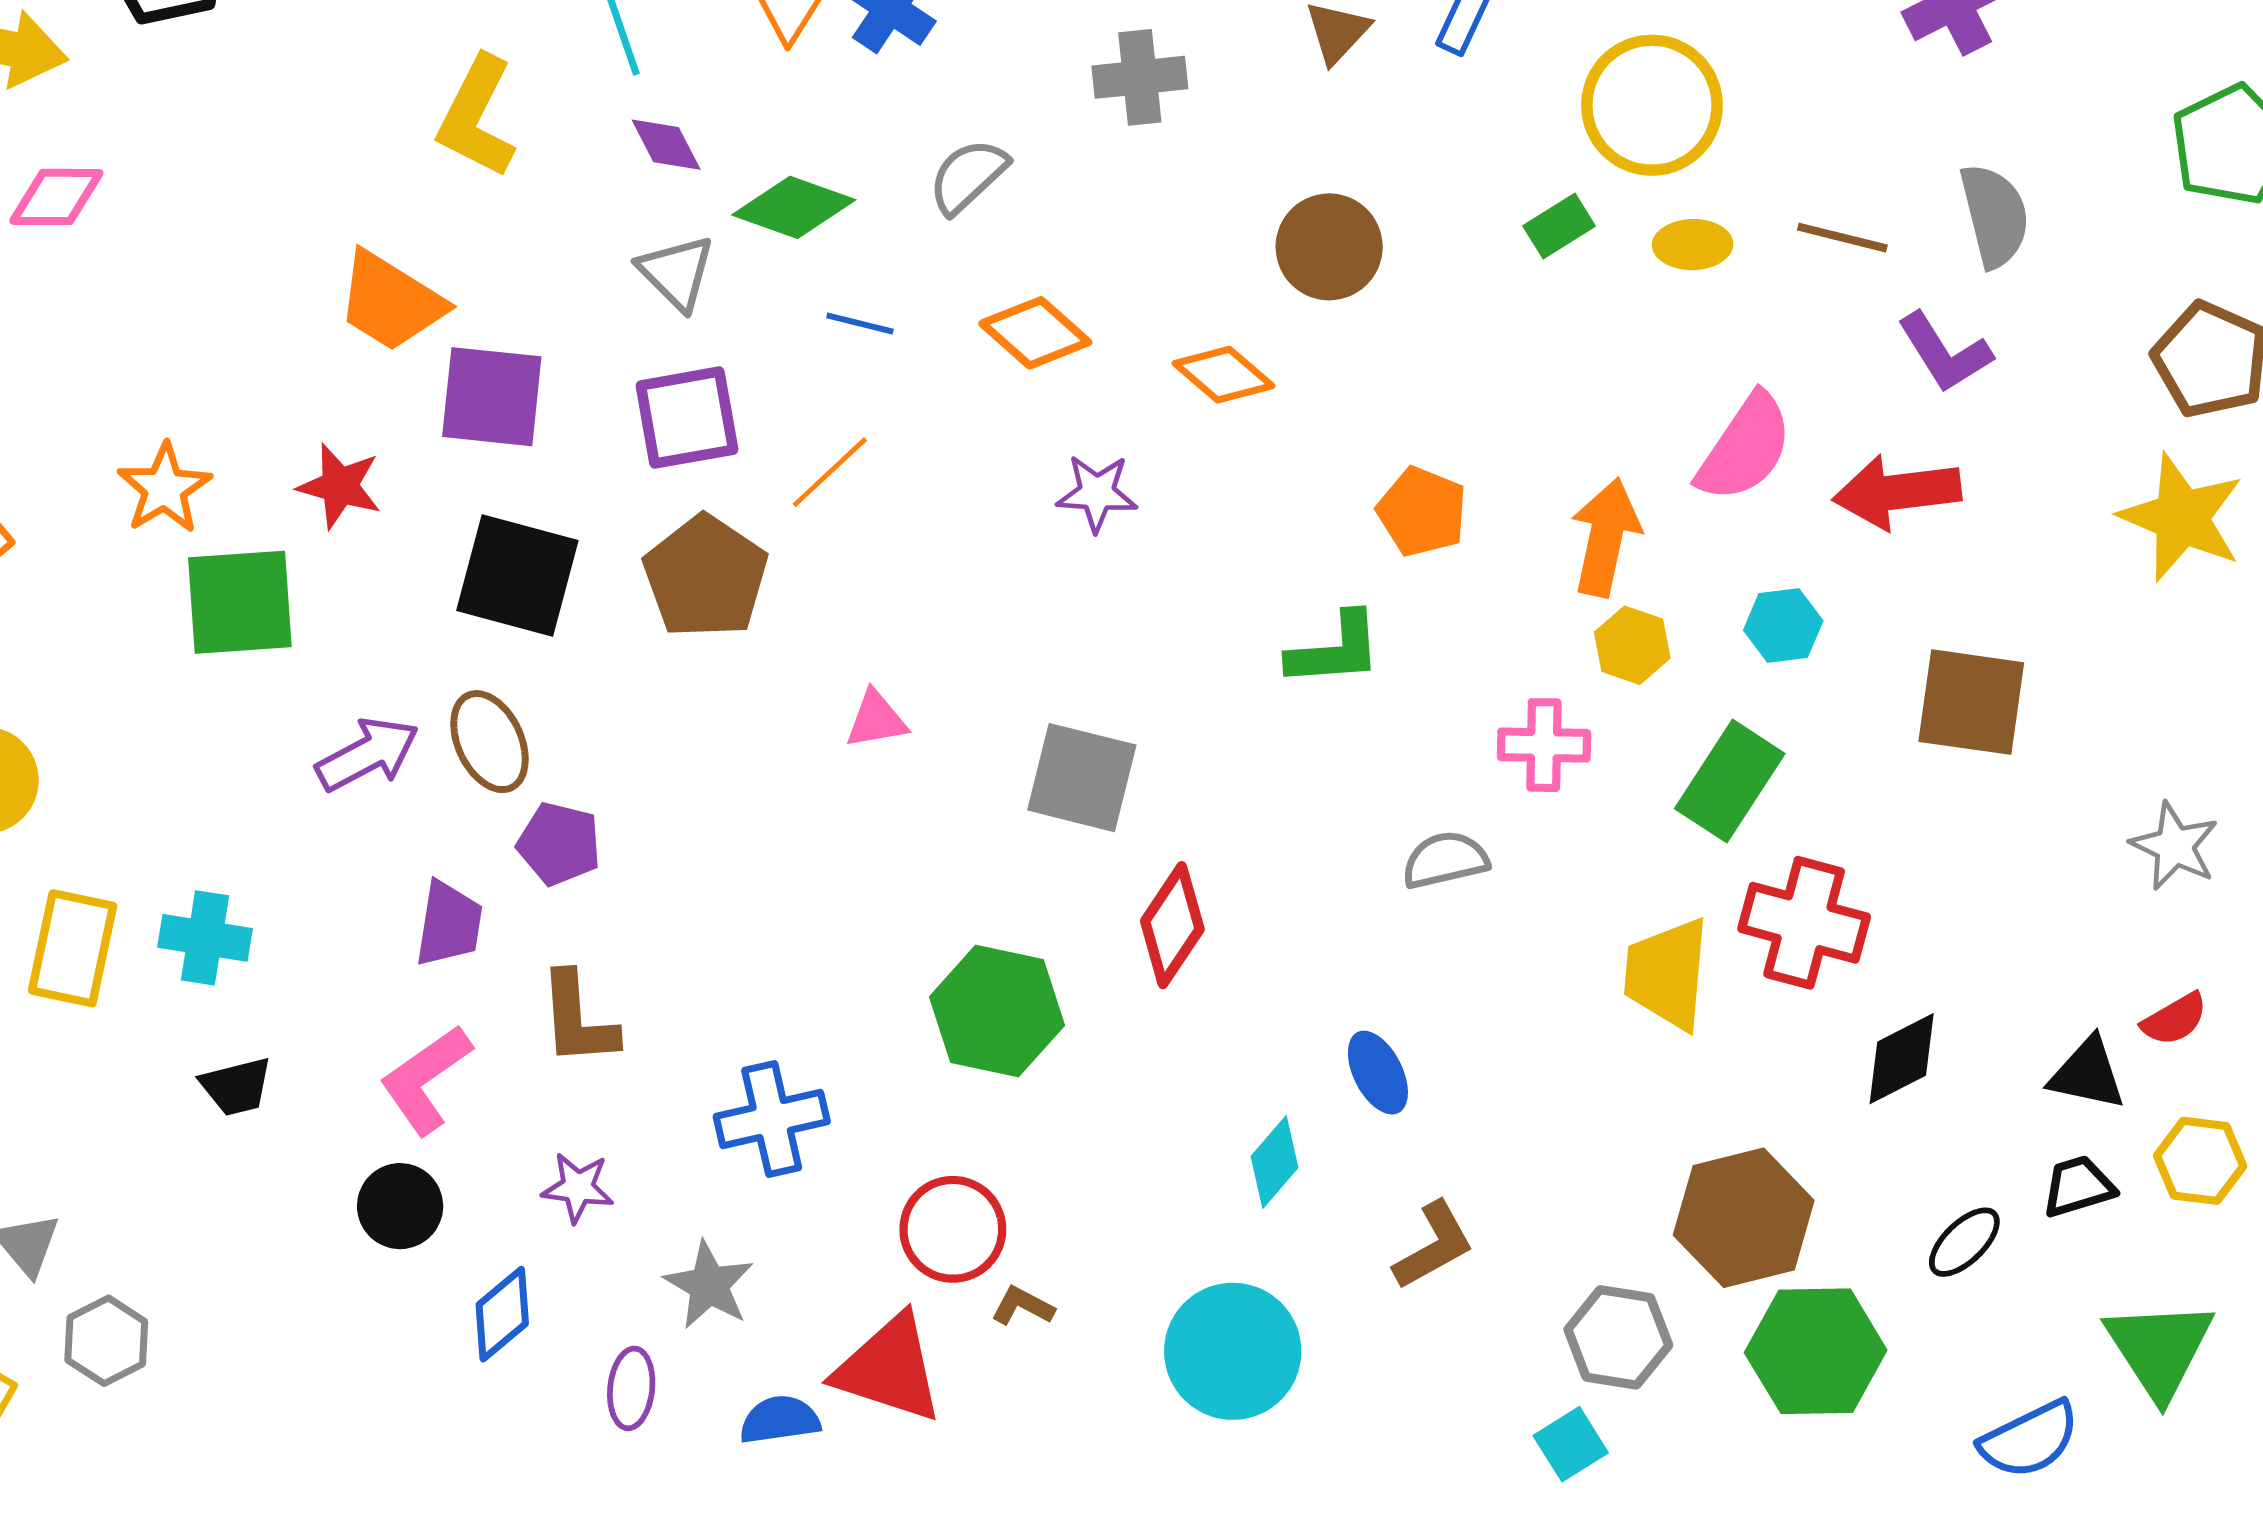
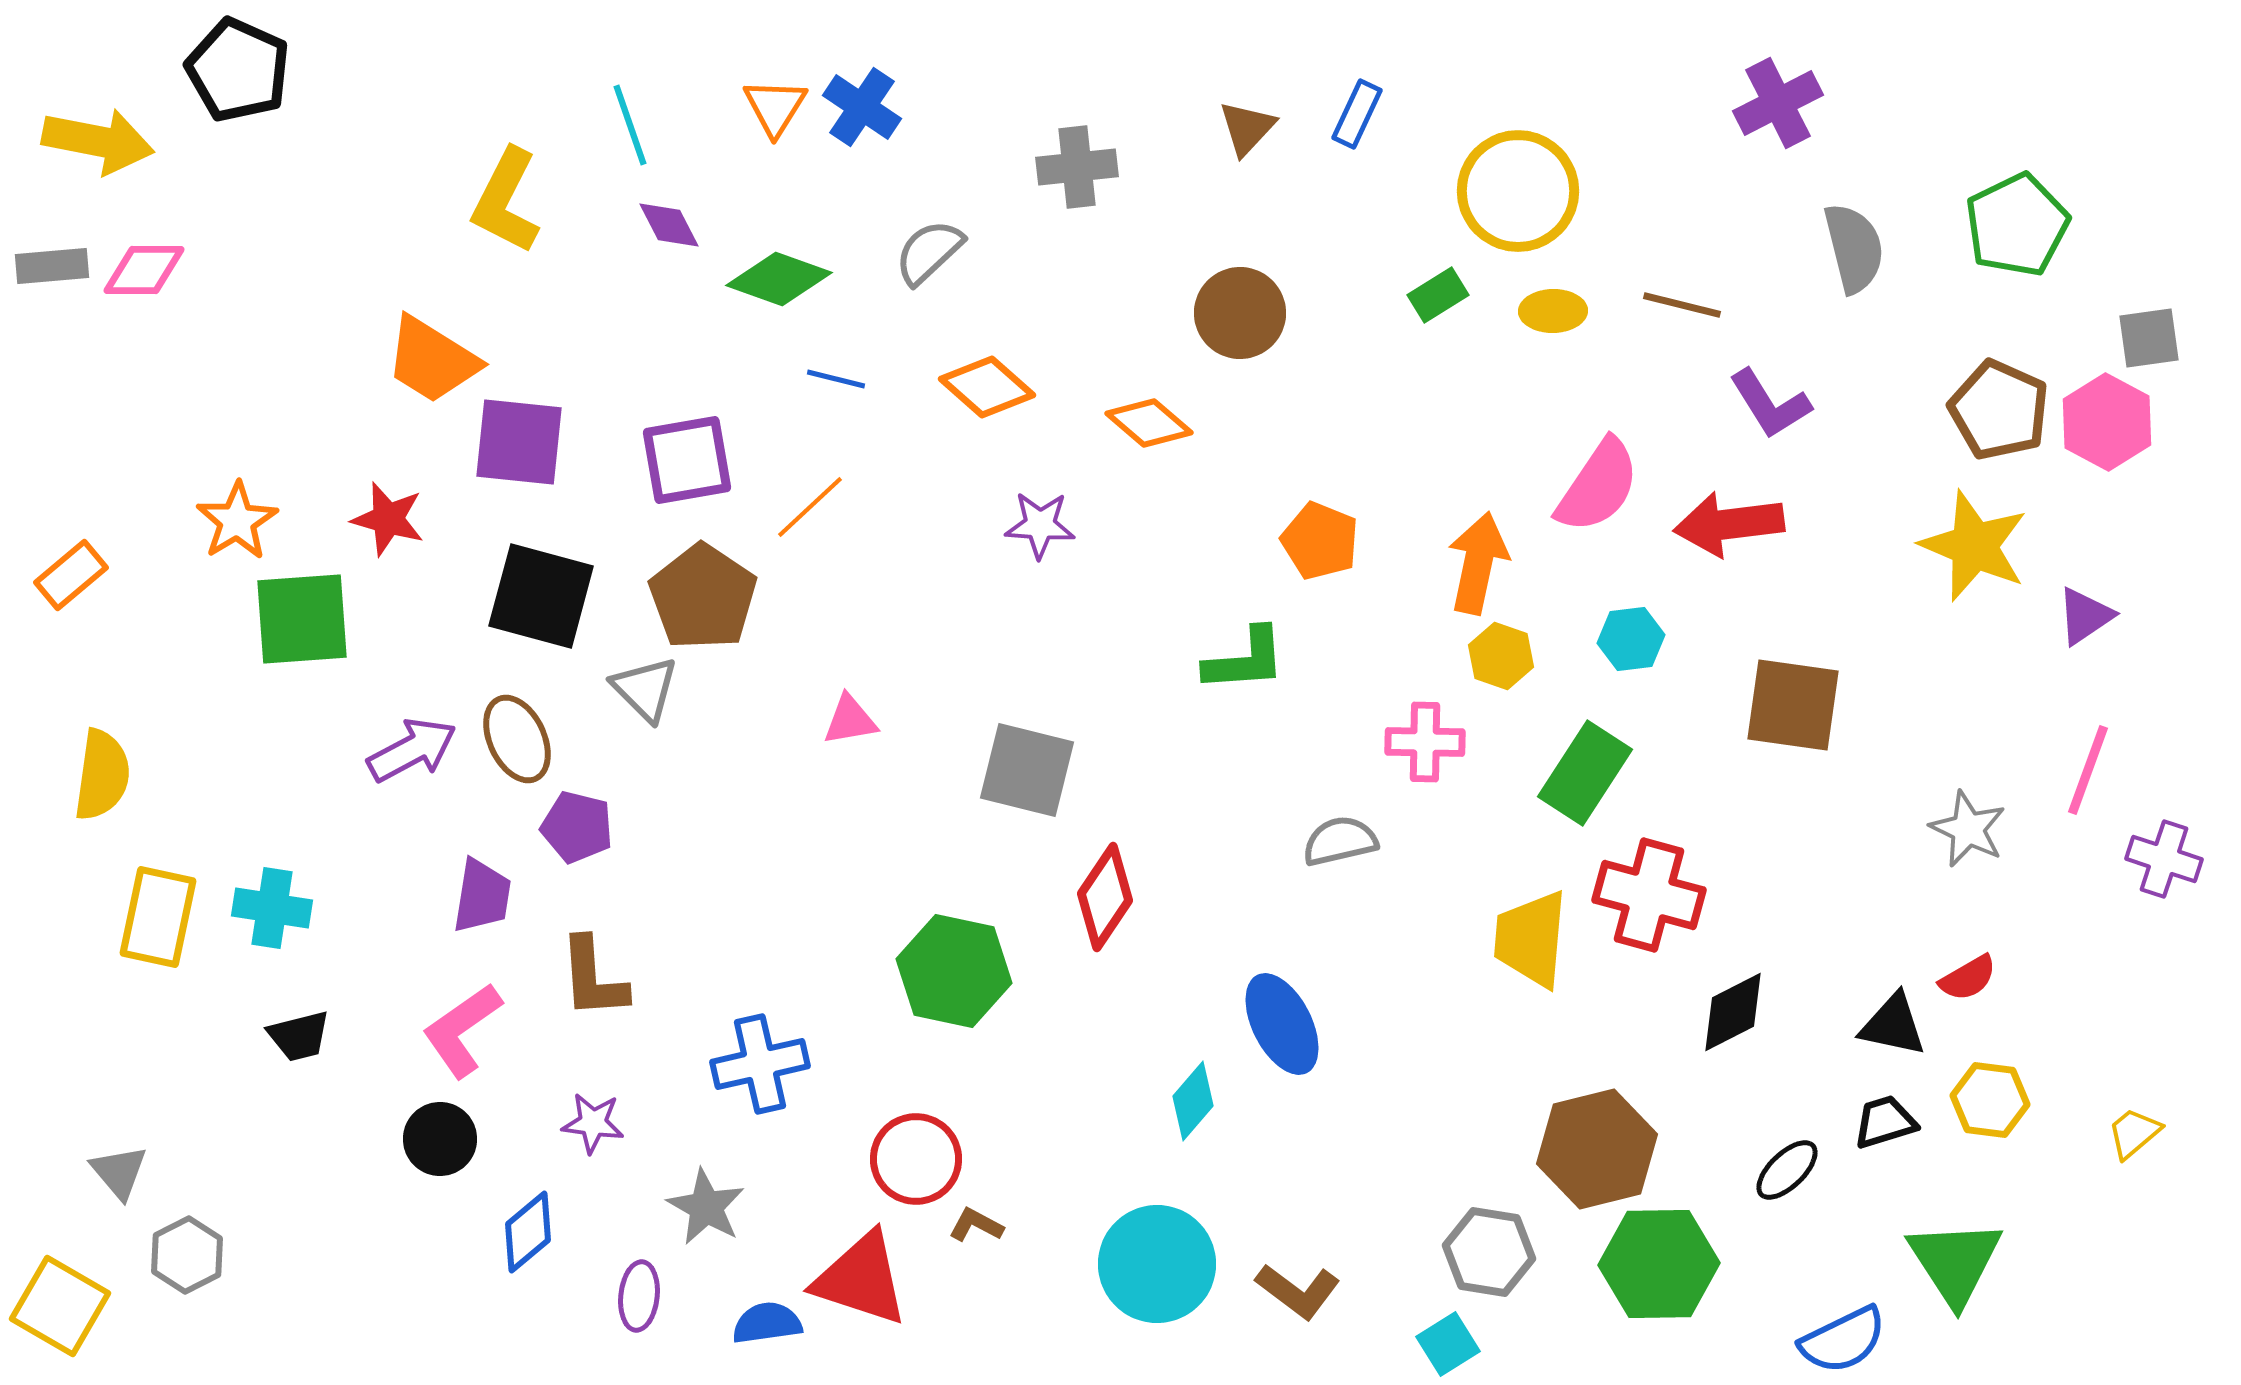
gray semicircle: (1995, 216) -> (1854, 248), moved
gray triangle: (676, 272) -> (645, 689), moved
blue ellipse: (1378, 1073) -> (1282, 1024), size x1.4
brown L-shape: (1434, 1246) -> (1298, 1291), moved, turned 66

